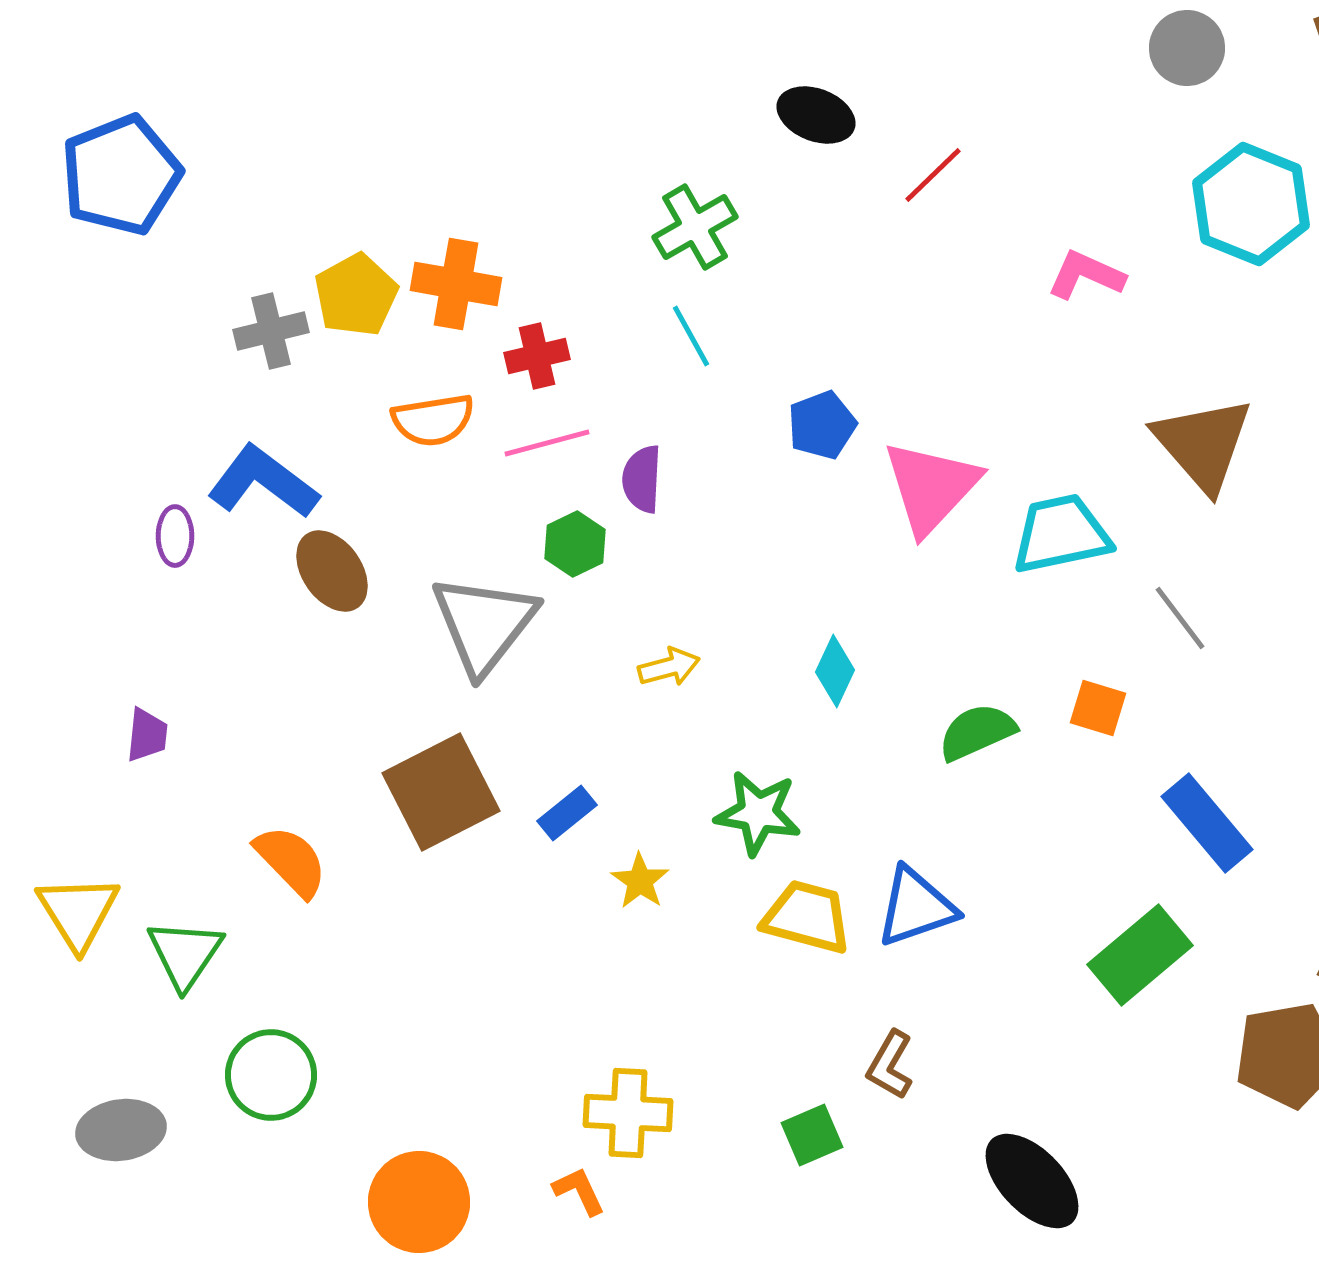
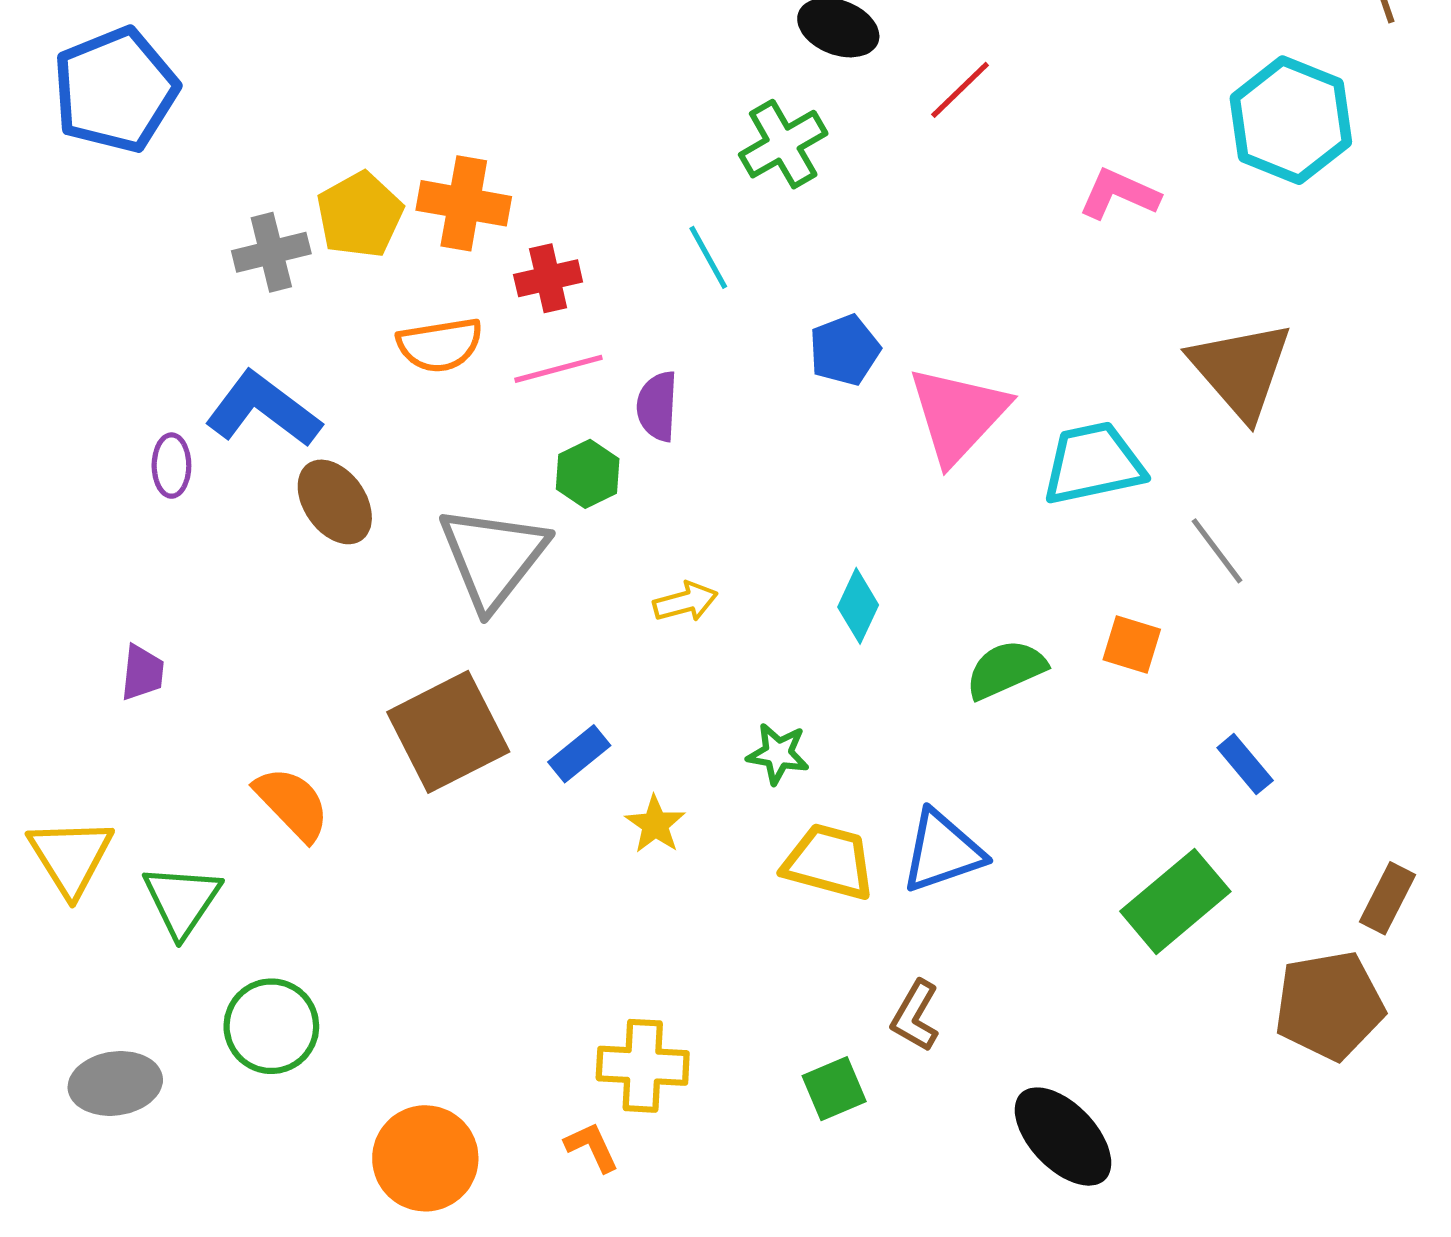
green cross: (695, 227) -> (783, 144), moved
green star: (758, 813) -> (778, 754), size x0.7
blue rectangle: (1207, 823) -> (1245, 764), size x0.6

